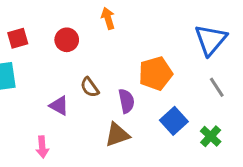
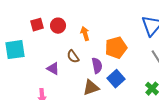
orange arrow: (108, 18) -> (85, 34), moved
red square: (18, 38) -> (37, 25), moved
blue square: (174, 121) -> (116, 79), moved

